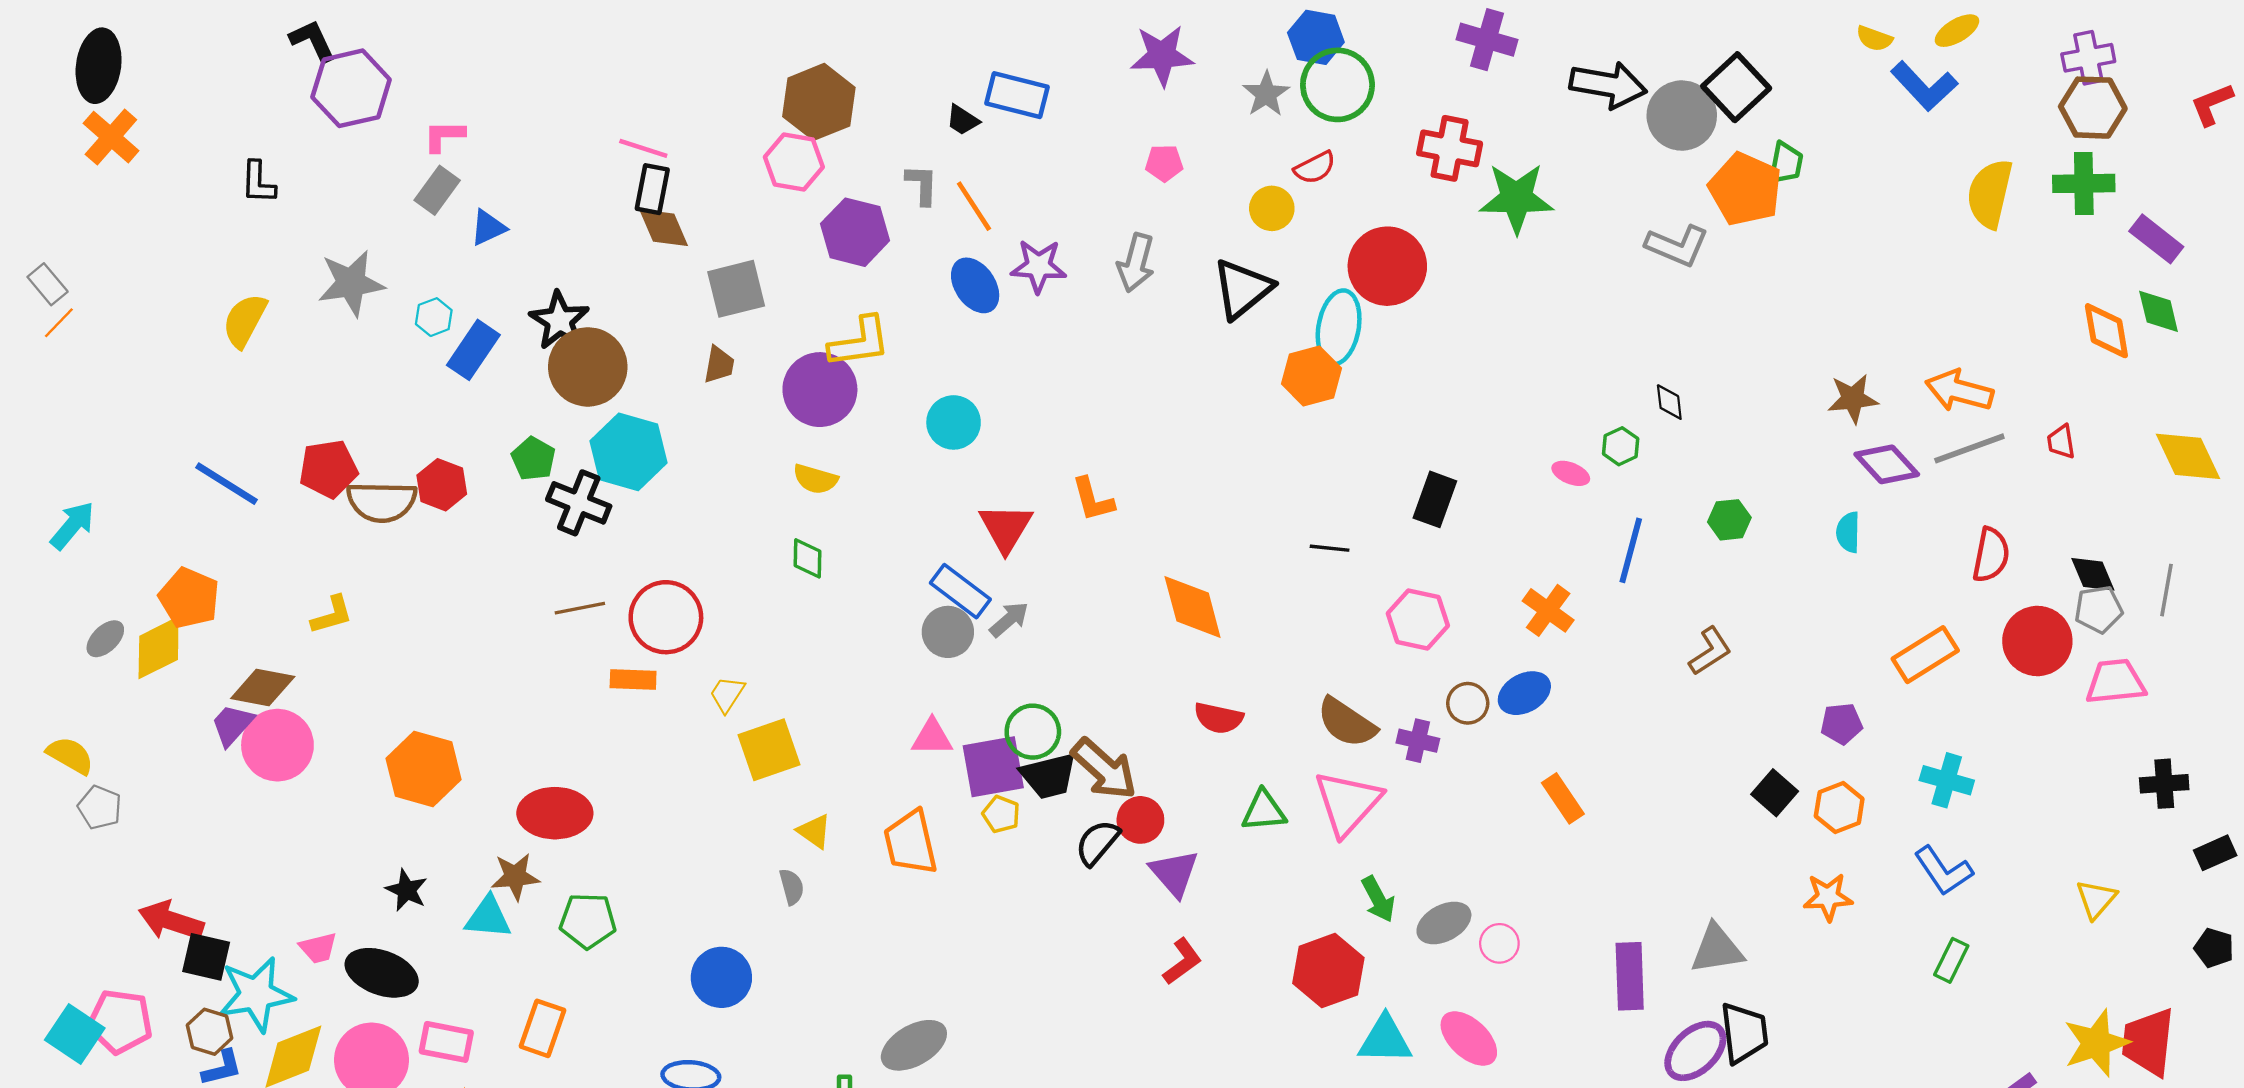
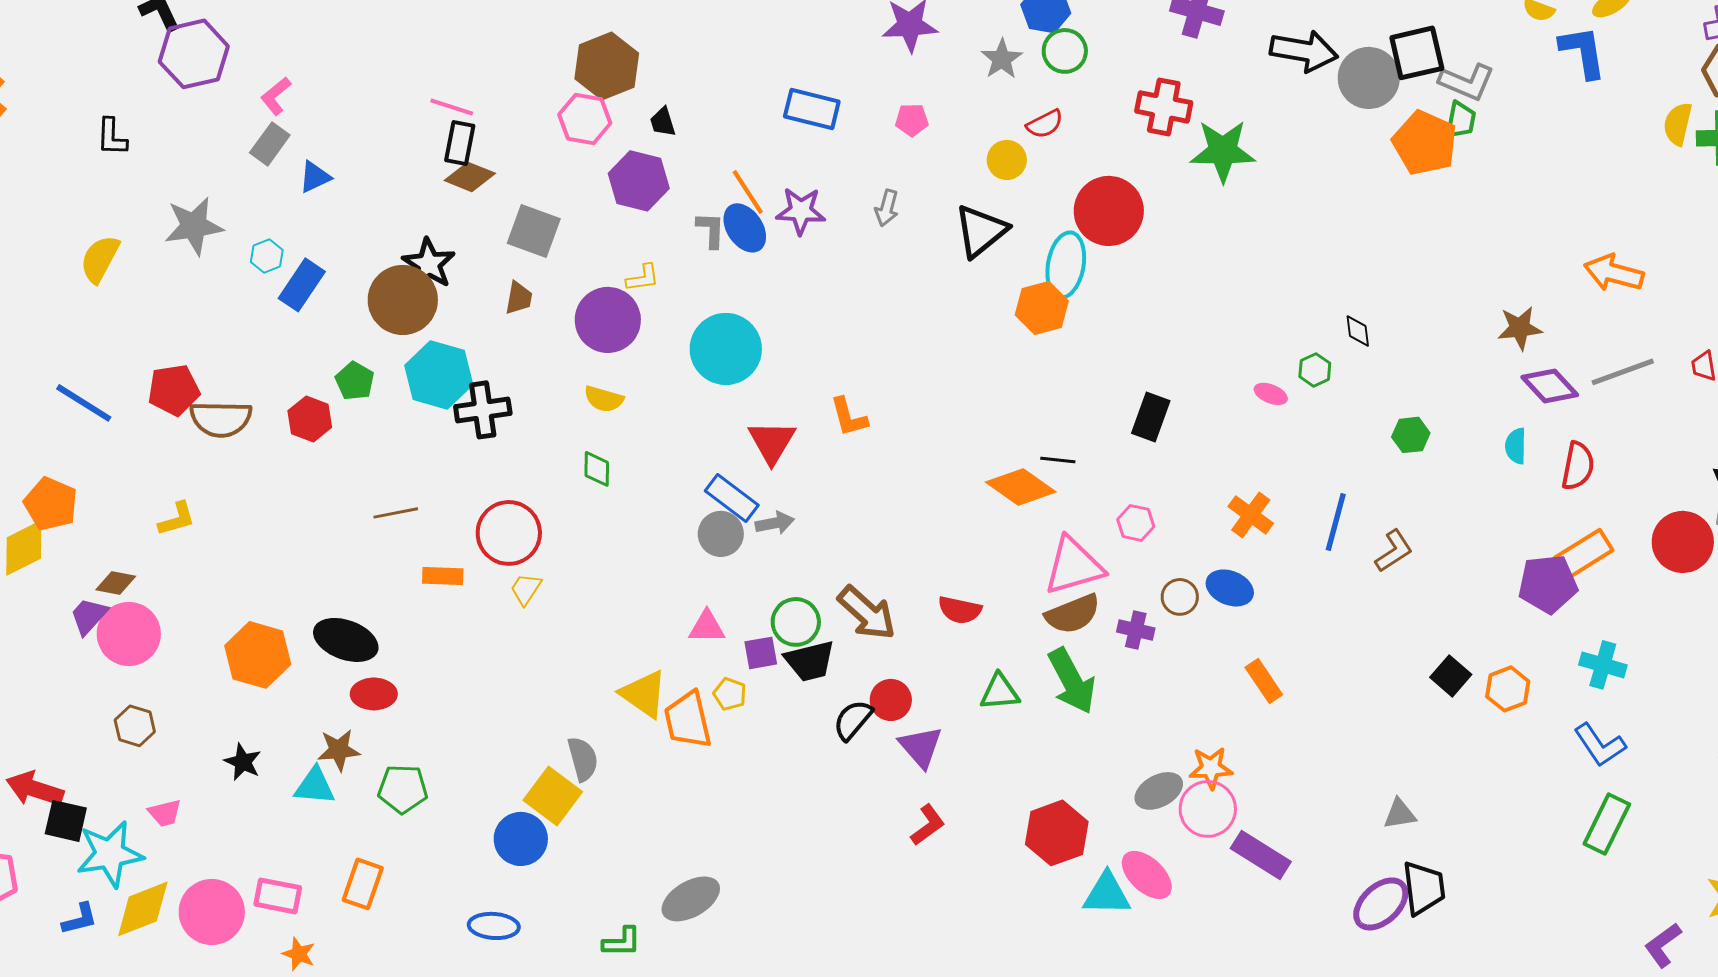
green circle: (1337, 85) -> (1065, 51), size x0.7
blue L-shape: (1924, 86) -> (1583, 52), turned -146
black square: (1736, 87) -> (1417, 53), turned 30
blue rectangle: (1017, 95) -> (812, 109), moved
black trapezoid: (963, 120) -> (663, 122), moved, turned 40
pink L-shape: (444, 136) -> (276, 96), turned -39
gray L-shape: (922, 185) -> (711, 230), moved
yellow semicircle: (1990, 194) -> (1678, 124), moved, size x0.7
orange line: (974, 206) -> (748, 192), moved
brown diamond: (664, 228) -> (470, 177), turned -45
gray L-shape: (1677, 246) -> (1467, 82), moved
gray arrow: (1136, 263) -> (887, 208), size x0.7
gray square: (736, 289) -> (534, 231), turned 34
black star: (559, 321) -> (429, 264), moved
yellow L-shape: (860, 342) -> (643, 278), size x0.6
orange arrow: (1959, 391) -> (1614, 273), moved
cyan circle: (954, 422) -> (726, 349), size x1.5
red hexagon: (442, 485) -> (310, 419), moved
black cross: (579, 503) -> (483, 410), moved, turned -30
blue line: (1631, 550) -> (1336, 522), moved
red semicircle: (1991, 555) -> (1578, 466), moved
orange diamond: (1193, 607) -> (1021, 487), moved, turned -40
red circle: (666, 617) -> (509, 533), moved
gray arrow: (1009, 619) -> (775, 523), turned 30
pink hexagon: (1418, 619) -> (1136, 523), size x0.7
brown diamond: (263, 687) -> (116, 583), size x0.7
blue ellipse: (1524, 693) -> (1230, 588), turned 51
brown semicircle: (1347, 723) -> (1073, 614), turned -56
purple pentagon: (1841, 724) -> (1548, 584), moved, size x1.6
yellow square: (769, 750) -> (553, 796), moved, turned -34
purple square: (993, 767) -> (761, 653), size x0.6
brown arrow: (1104, 769) -> (867, 613), moved
pink triangle: (1348, 803) -> (1074, 566), moved, turned 32
red ellipse: (555, 813) -> (374, 694), size x0.7
yellow pentagon: (1001, 814) -> (730, 694), moved
yellow triangle: (814, 831) -> (644, 694), moved, size x1.6
gray semicircle: (792, 887) -> (583, 759), size x1.4
orange star: (1828, 897) -> (1211, 768), moved
green arrow: (1378, 899) -> (1072, 681), moved, size x1.6
pink circle: (1499, 943) -> (1208, 809), size x1.6
gray triangle: (1717, 949) -> (1400, 814), size x0.7
green rectangle: (1951, 960) -> (1607, 824), size x1.5
black ellipse: (382, 973) -> (346, 640), moved
purple rectangle: (1630, 976) -> (1261, 855), moved, turned -56
brown hexagon: (210, 1032) -> (135, 726), moved
pink ellipse: (1469, 1039) -> (1147, 875), moved

